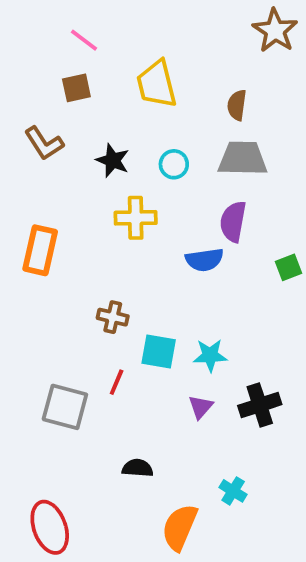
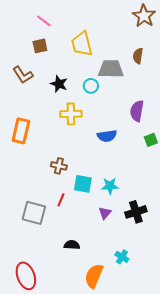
brown semicircle: (237, 105) -> (138, 56), moved
gray trapezoid: (243, 159) -> (111, 69), moved
purple semicircle: (233, 222) -> (137, 111), moved

